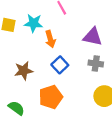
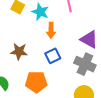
gray cross: (96, 64) -> (85, 64), size x1.5

